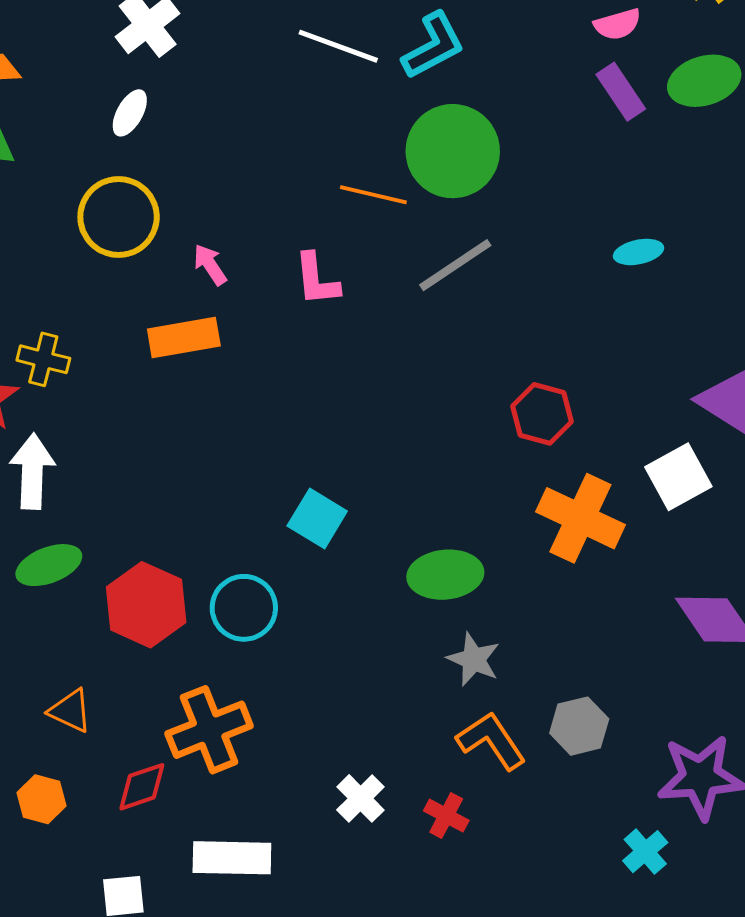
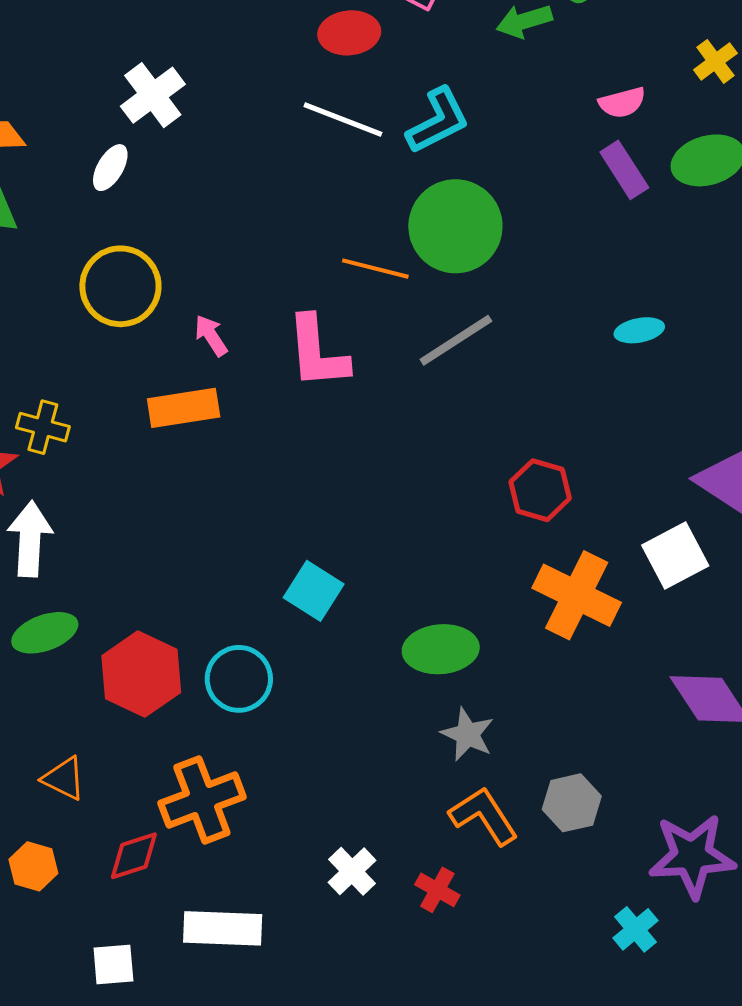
white ellipse: (130, 113) -> (110, 168), moved
pink L-shape: (317, 280) -> (317, 352), size x1.4

